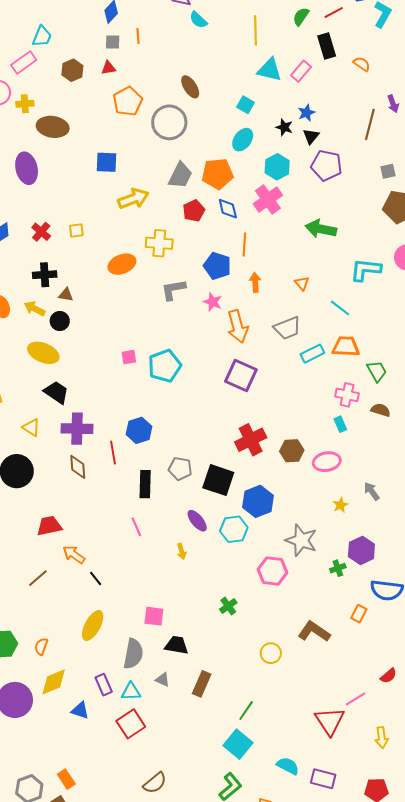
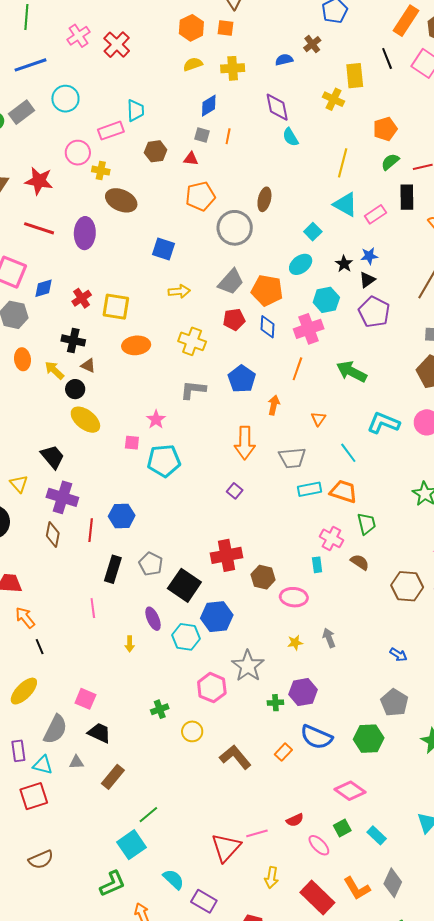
cyan trapezoid: (42, 36) -> (136, 110), turned -40
brown ellipse: (190, 87) -> (264, 199), turned 30
yellow arrow: (133, 199) -> (179, 291), size x0.7
yellow square: (76, 230) -> (116, 307), size x1.8
orange line: (244, 245) -> (297, 369), moved
orange ellipse: (122, 264) -> (136, 345), moved
pink star: (213, 302) -> (156, 419), moved
yellow ellipse: (43, 353) -> (85, 420), moved
purple square: (241, 376) -> (235, 491), size x0.5
yellow circle: (271, 653) -> (192, 731), moved
gray triangle: (163, 680) -> (76, 762), turned -42

